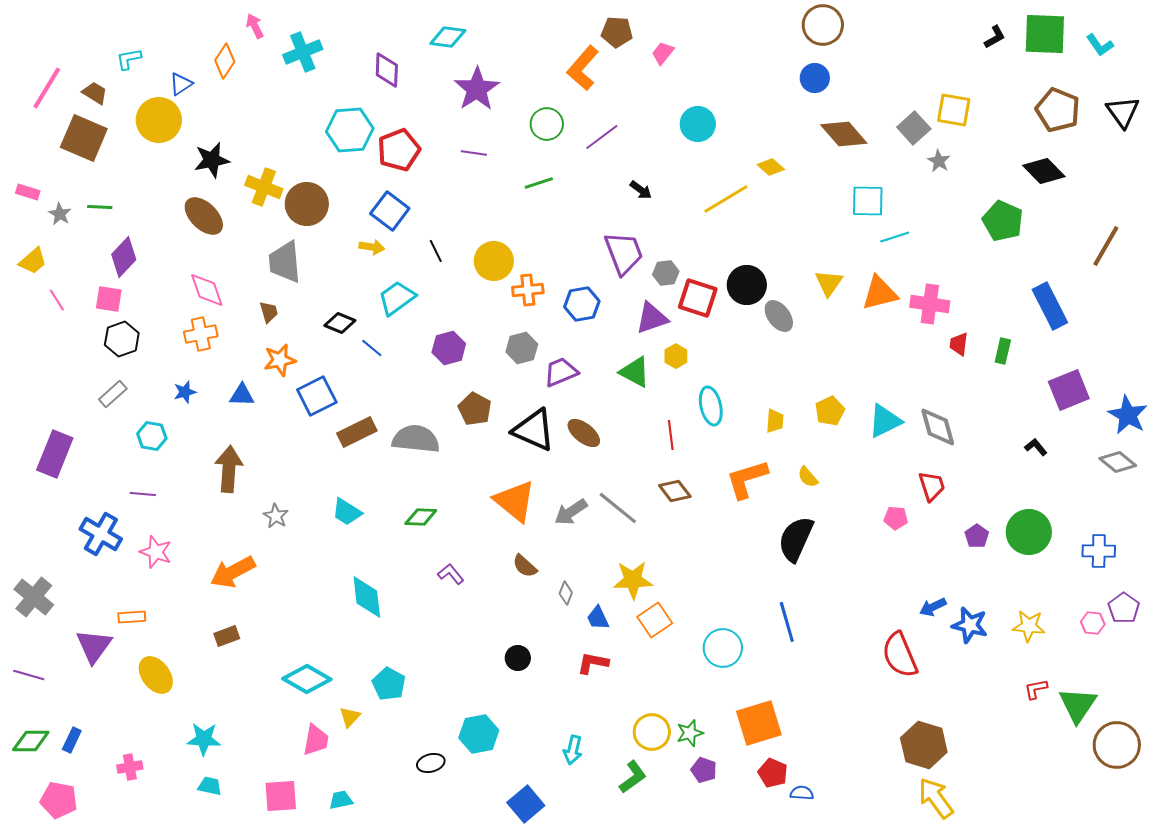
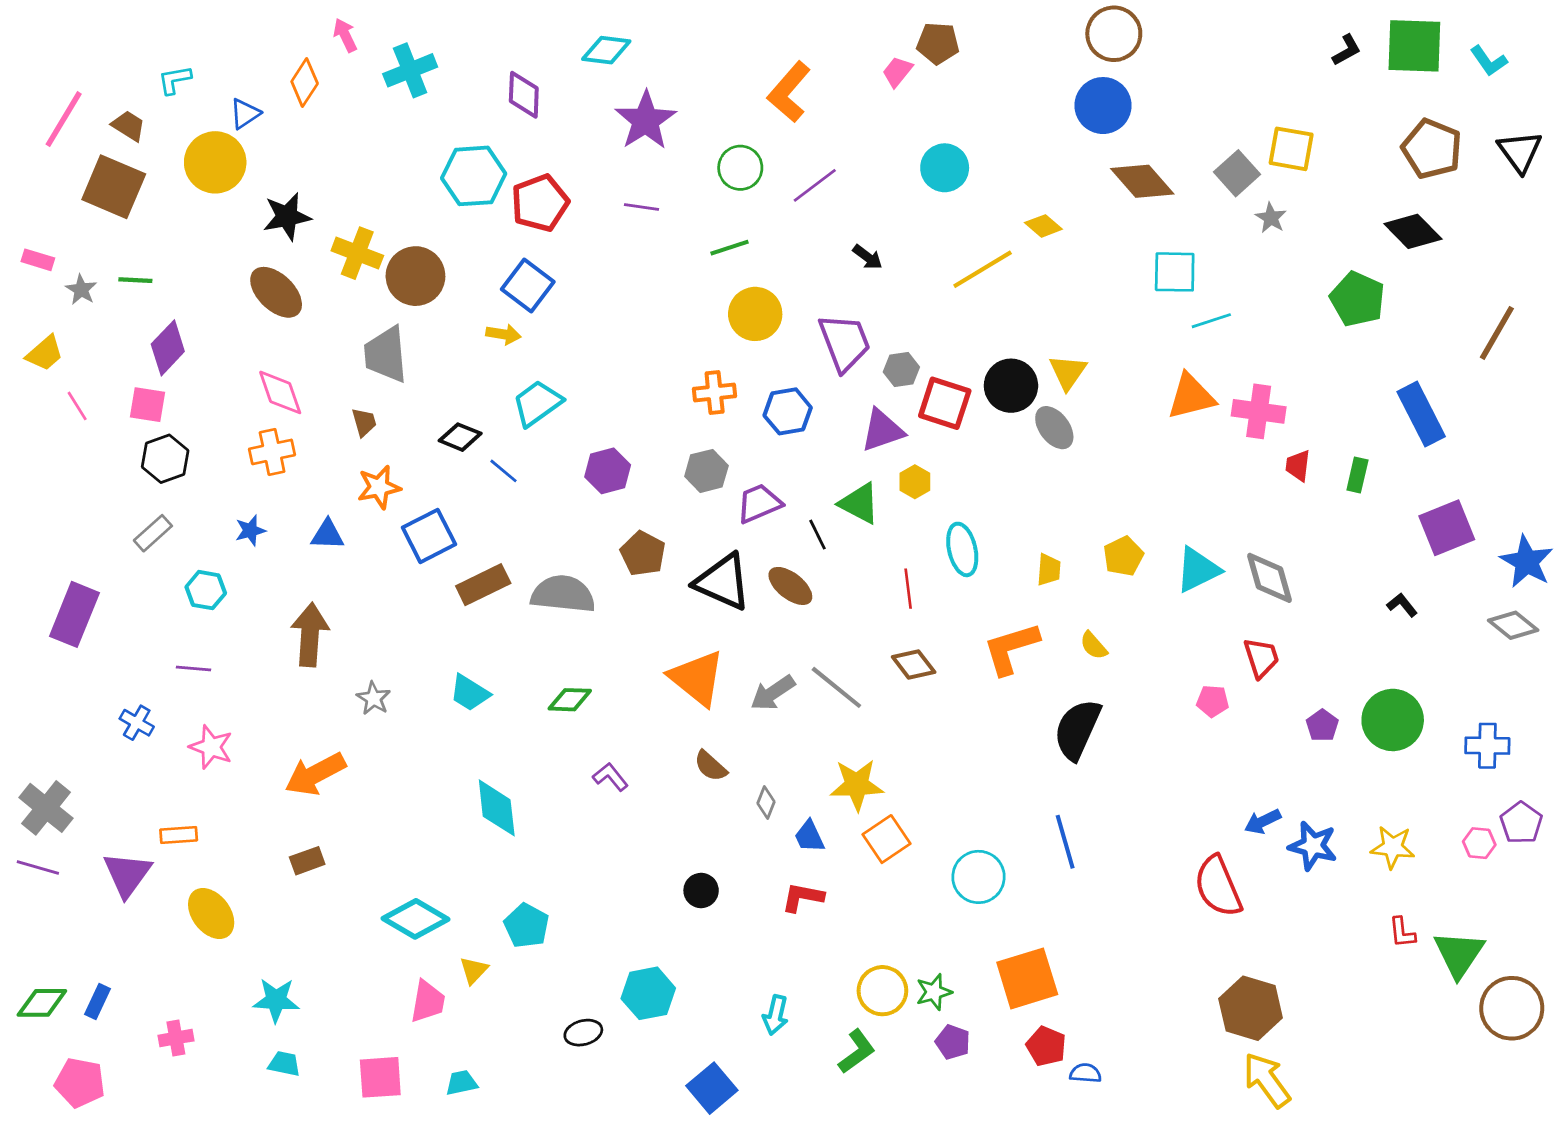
brown pentagon: (617, 32) -> (938, 43), moved
blue circle: (815, 78) -> (1103, 106), size x1.4
black line: (436, 251) -> (817, 535), moved
yellow circle: (494, 261) -> (755, 314), moved
yellow triangle: (829, 283) -> (1068, 372), moved
blue cross: (101, 534) -> (137, 723), size x0.6
purple line: (29, 675) -> (38, 867), moved
red L-shape: (1036, 689) -> (1402, 932), turned -85

